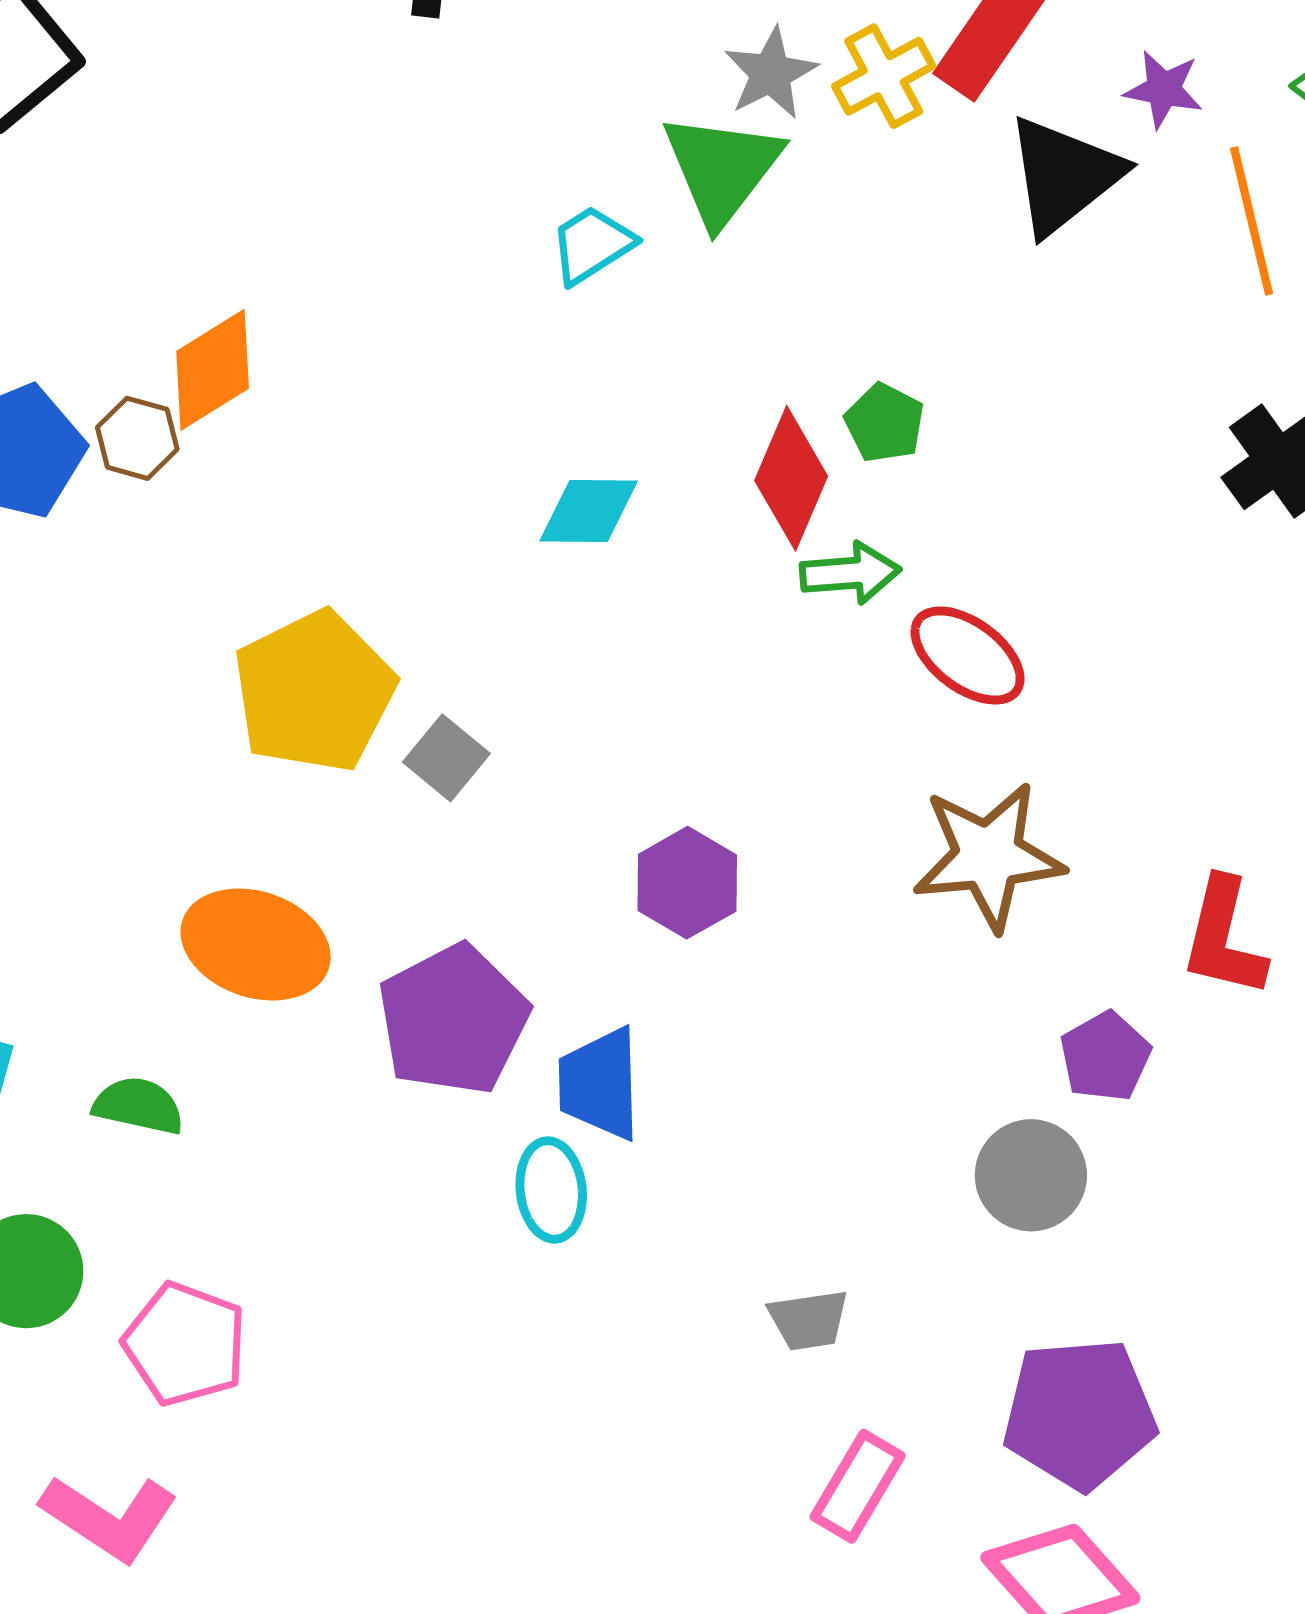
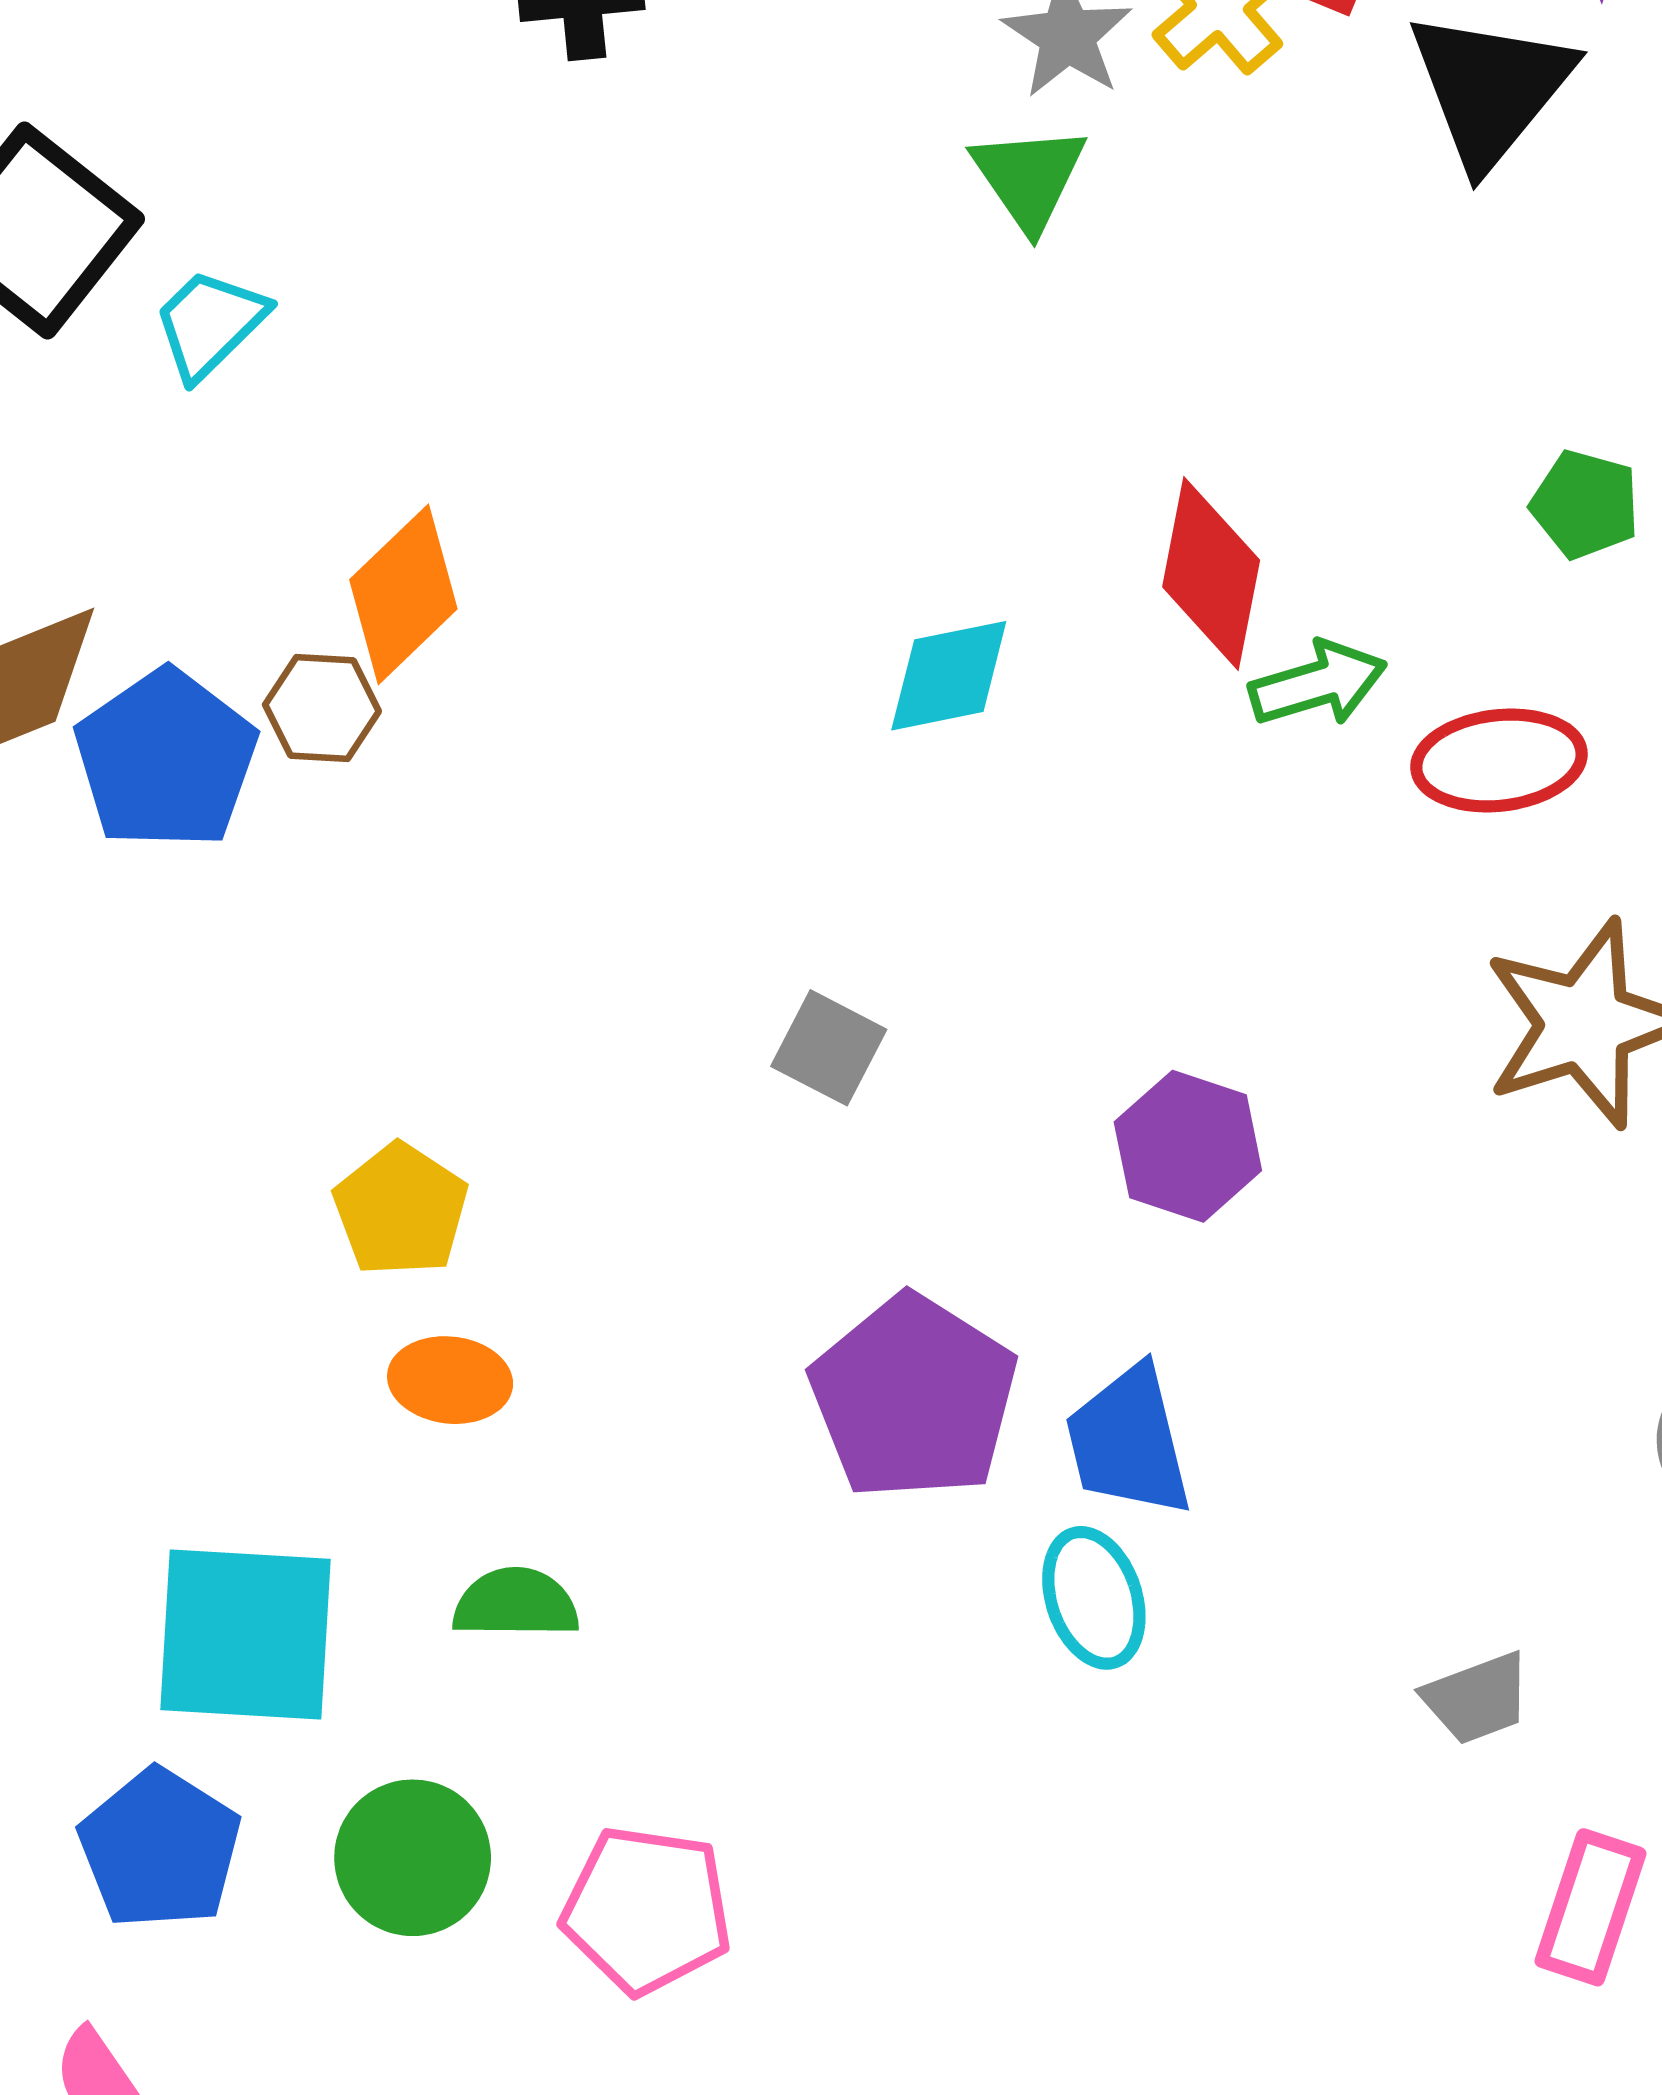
green triangle: (722, 169) -> (1029, 178), size x0.7
cyan trapezoid: (592, 245) -> (210, 324), moved
green pentagon: (885, 423) -> (1585, 504), moved
red ellipse: (968, 655) -> (1499, 760), turned -31
yellow pentagon: (314, 692) -> (401, 1210), moved, size x0.6
orange ellipse: (256, 945) -> (450, 1380), moved, size x0.6

